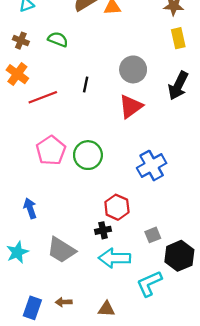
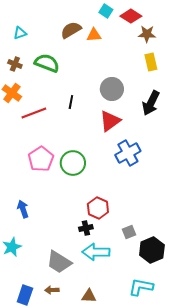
green semicircle: (58, 39) -> (47, 63), size x1.4
blue cross: (152, 166) -> (128, 153), moved
gray trapezoid: (61, 250) -> (59, 262), moved
cyan L-shape: (149, 284) -> (141, 287), moved, turned 35

